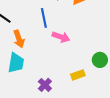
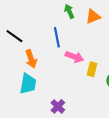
yellow rectangle: (78, 75) -> (92, 69), moved, turned -56

